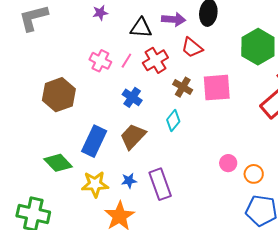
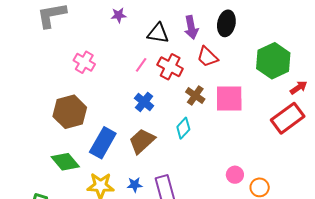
purple arrow: (174, 19) -> (191, 27), turned 70
red cross: (155, 60) -> (170, 67), turned -35
pink cross: (100, 61) -> (84, 62), moved
brown hexagon: (59, 95) -> (70, 112), moved

